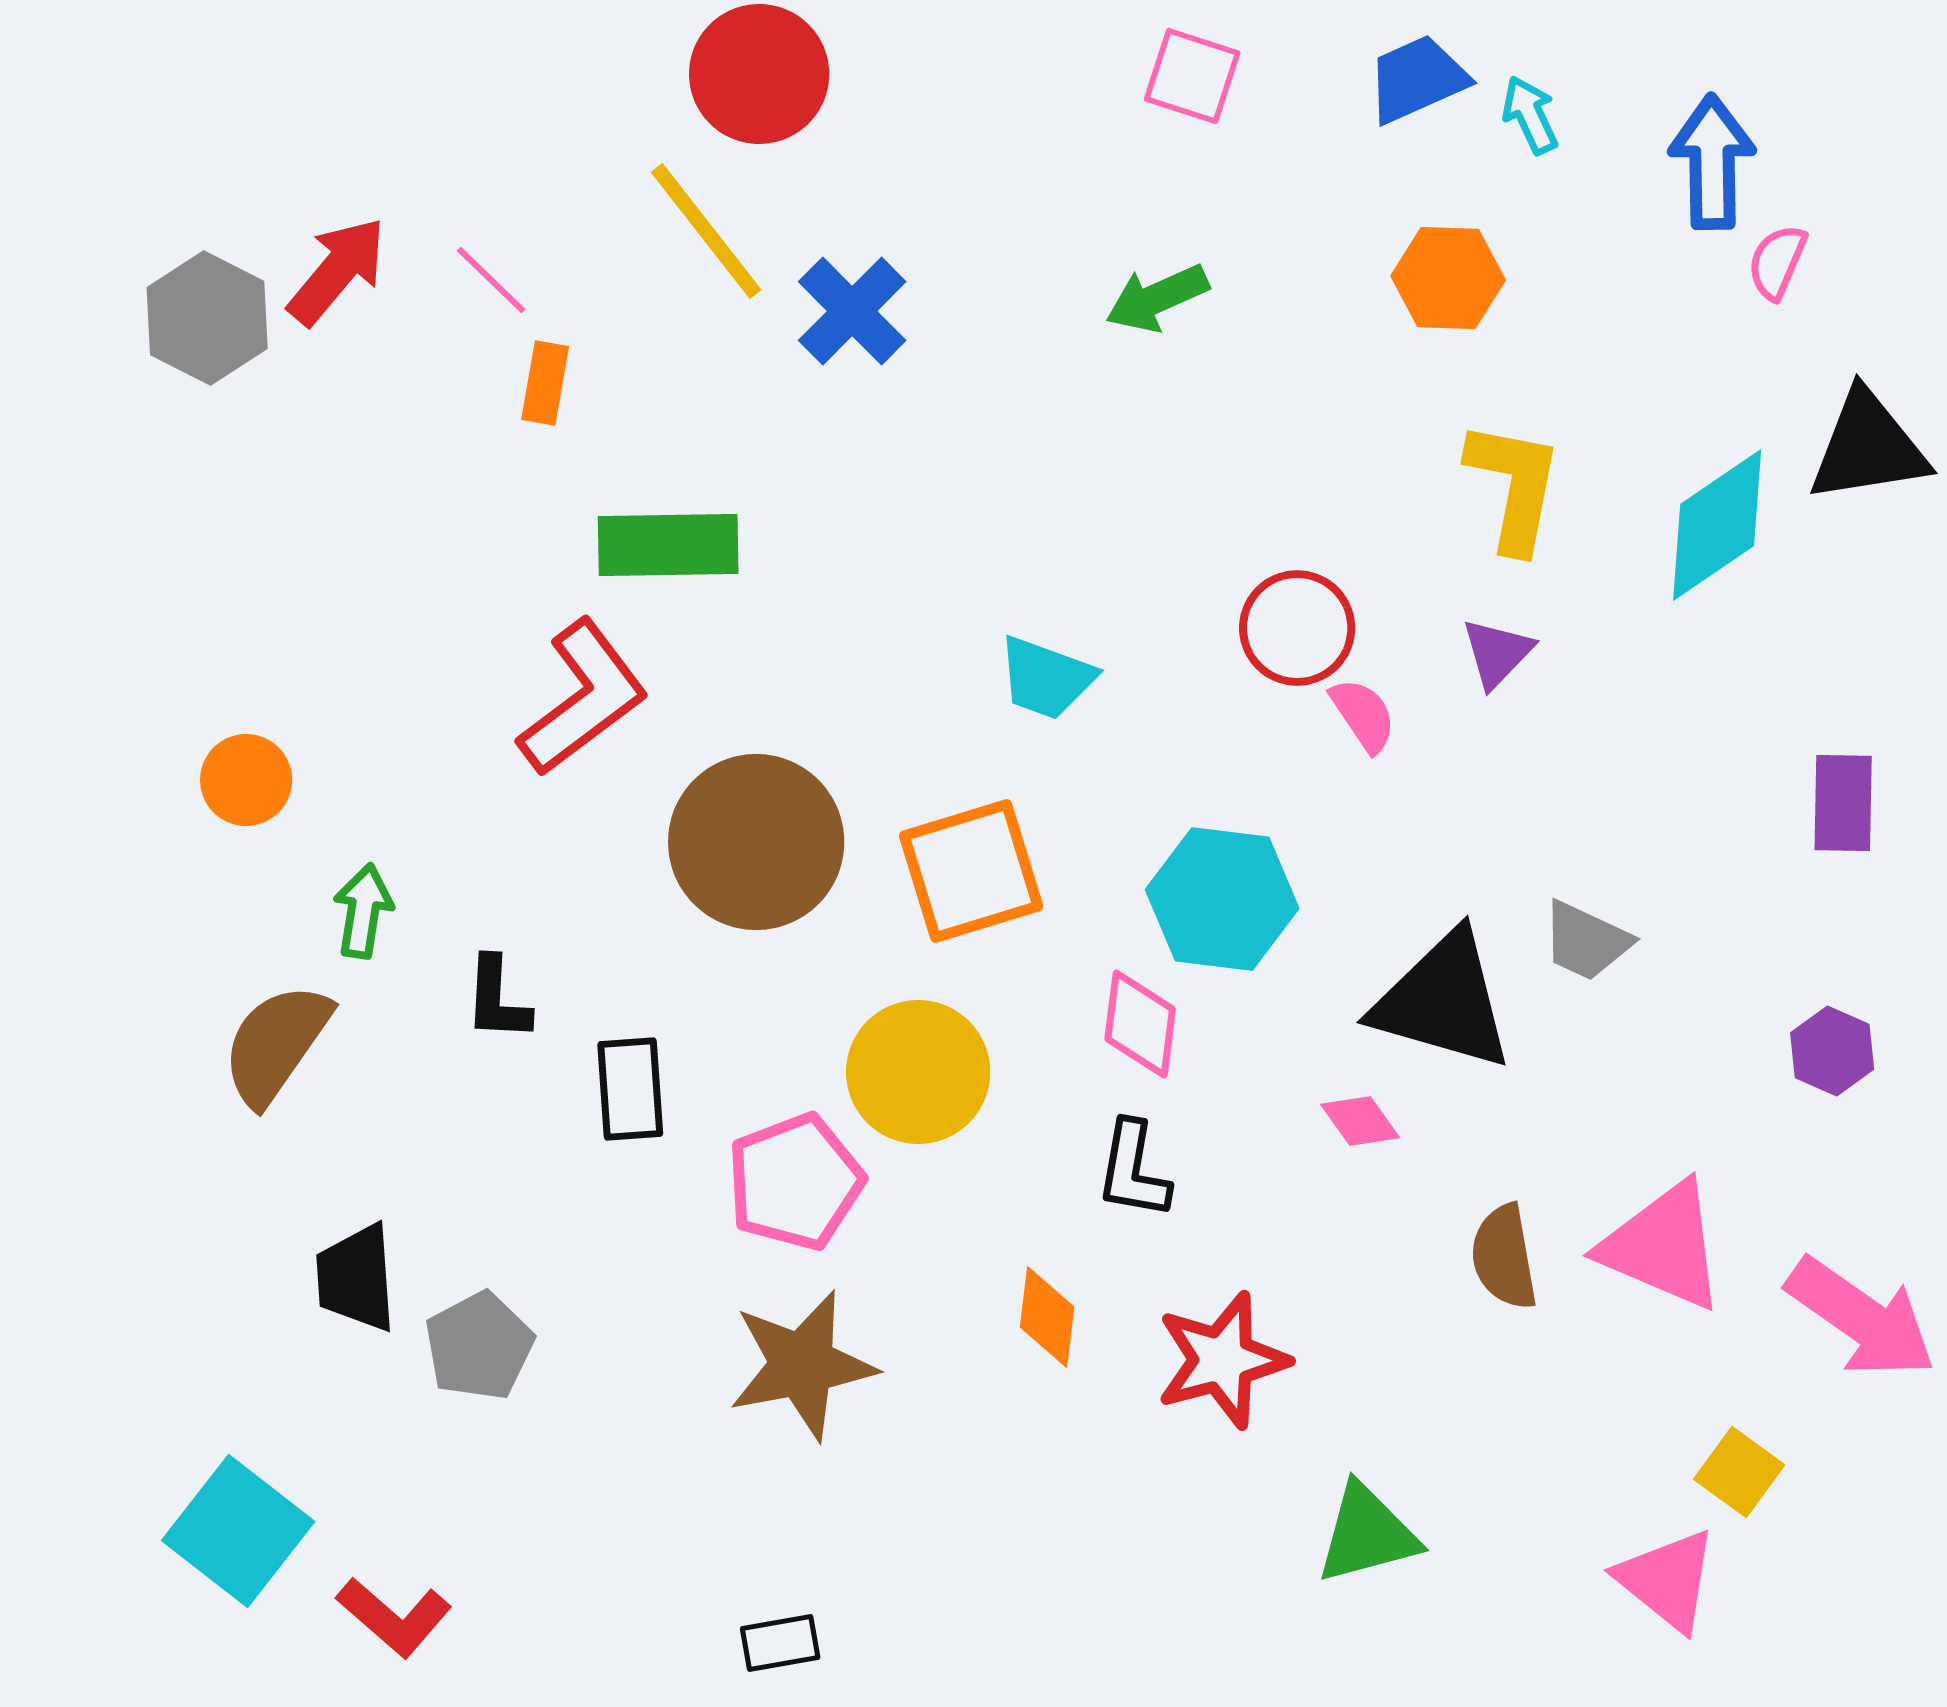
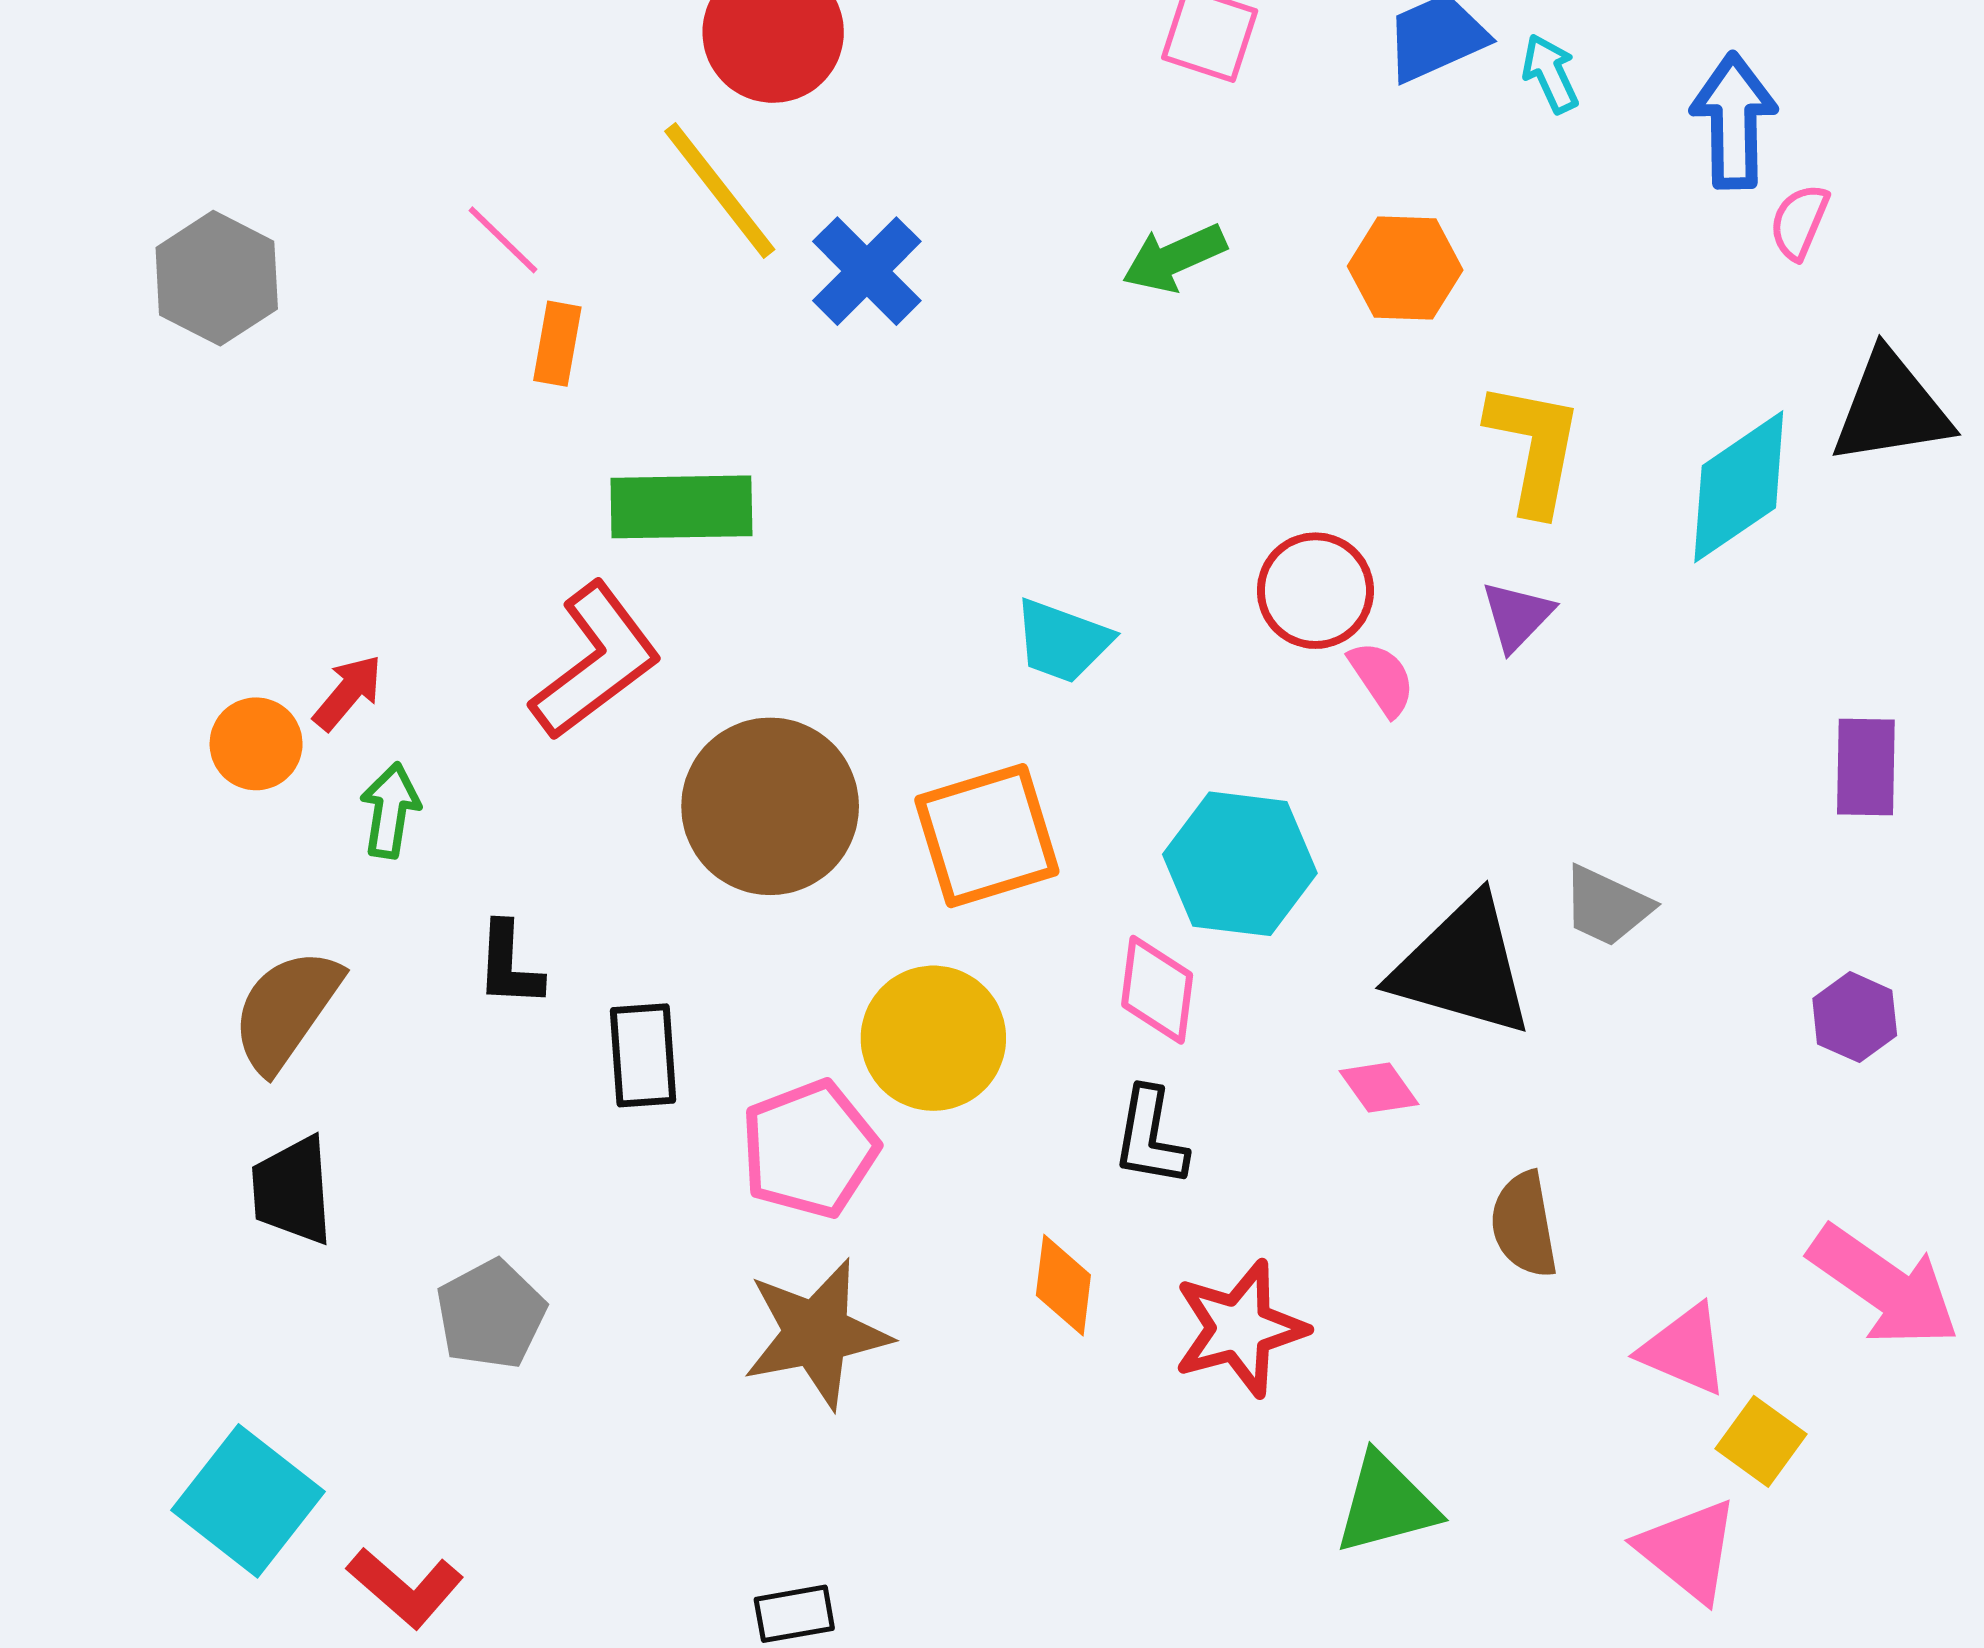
red arrow: (337, 271) -> (348, 692), moved, size x0.7
orange hexagon: (1448, 278) -> (1405, 268), moved
green arrow: (363, 911) -> (390, 810), moved
pink triangle: (1663, 1246) -> (1684, 1350), moved, size x0.7
black trapezoid: (356, 1278) -> (292, 1190), moved

